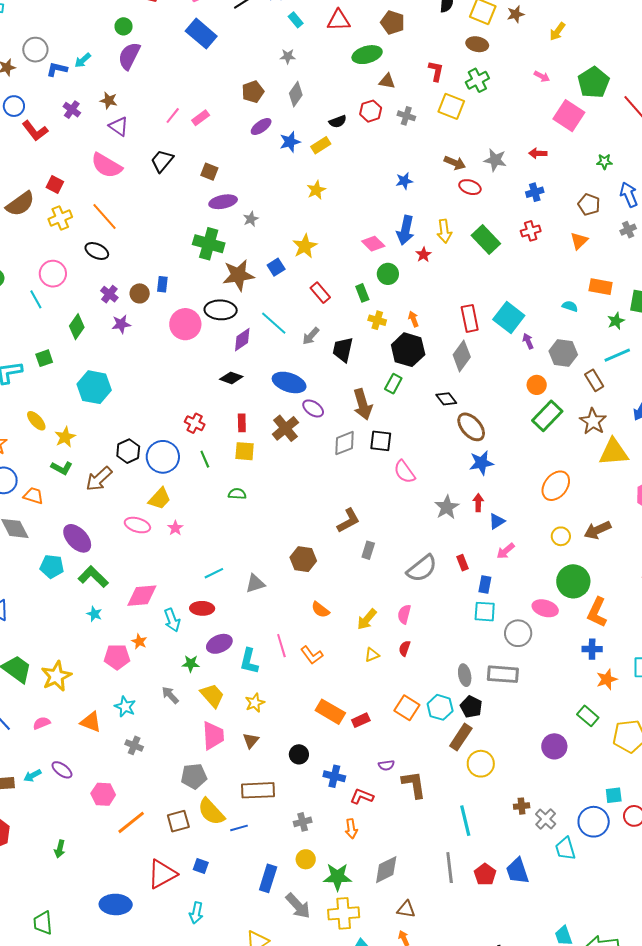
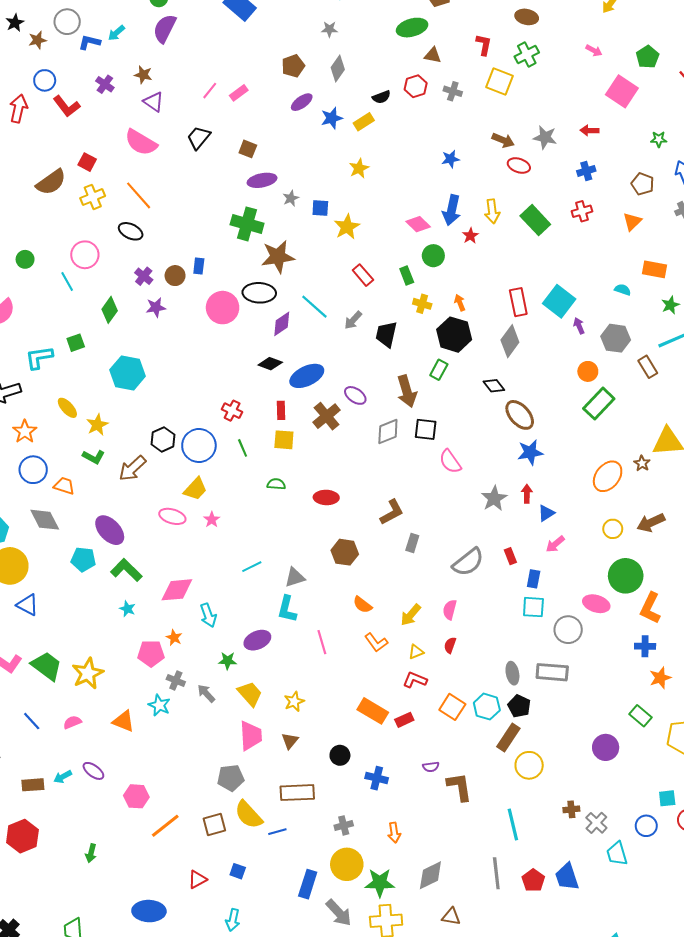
green pentagon: (594, 82) -> (648, 57), size x0.7
blue square: (276, 267) -> (320, 208), moved, turned 36
blue ellipse: (289, 382) -> (307, 376), moved, turned -44
brown star: (593, 421) -> (642, 463), moved, size x0.6
red ellipse: (202, 608) -> (326, 497), moved
orange L-shape: (312, 655) -> (376, 642), moved
cyan L-shape: (249, 661) -> (287, 609), moved
gray cross: (134, 745) -> (176, 681), moved
red L-shape: (362, 796) -> (415, 680), moved
blue circle: (594, 822) -> (646, 826), size x0.7
yellow circle: (306, 859) -> (347, 864), size x1.6
red triangle: (162, 874) -> (197, 879), size x0.6

